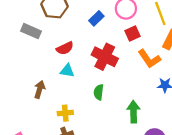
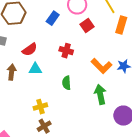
red cross: (105, 57) -> (66, 51), size x0.6
orange L-shape: (149, 59) -> (102, 66), moved
brown arrow: (40, 90) -> (12, 72), moved

